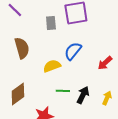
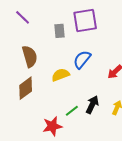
green line: (63, 91) -> (72, 111), moved, turned -40
brown diamond: (18, 94) -> (26, 88), moved

